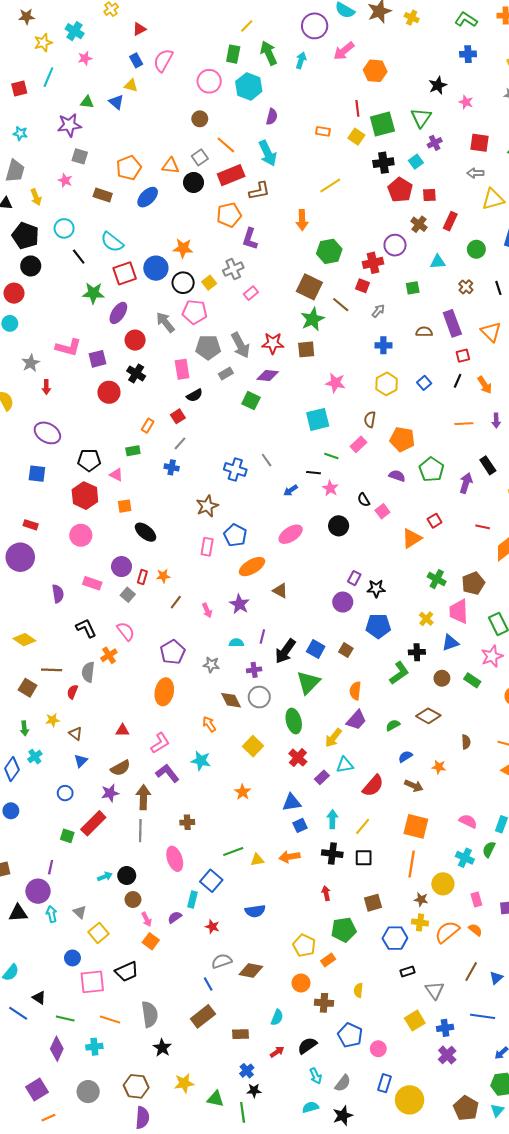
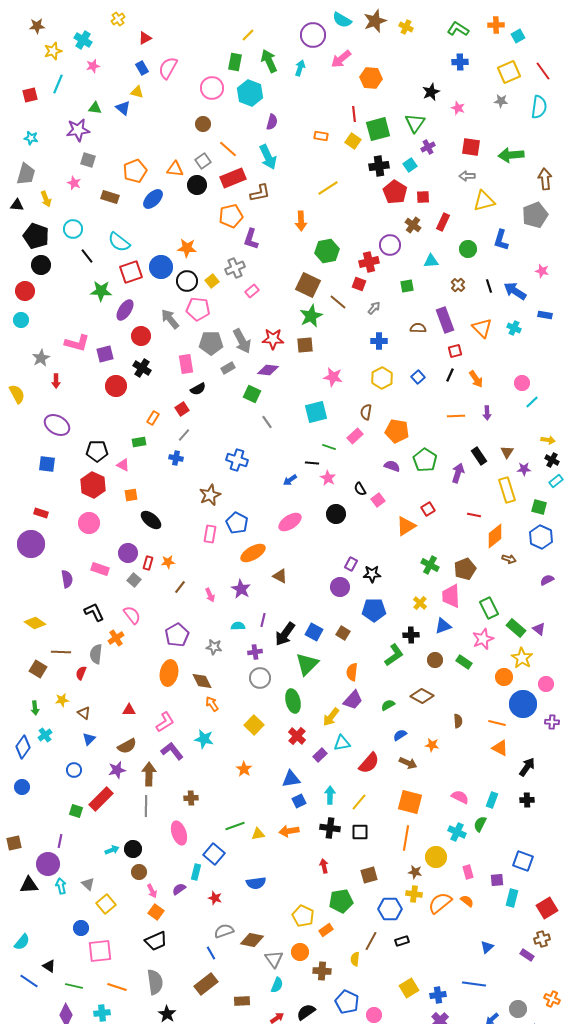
gray line: (267, 460) -> (267, 422), moved
brown diamond: (231, 700) -> (202, 681), moved
black trapezoid: (127, 972) -> (156, 941), moved
brown line: (471, 972) -> (371, 941), moved
gray triangle: (435, 990) -> (274, 959), moved

